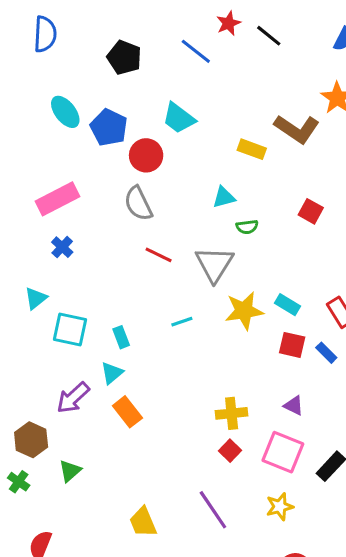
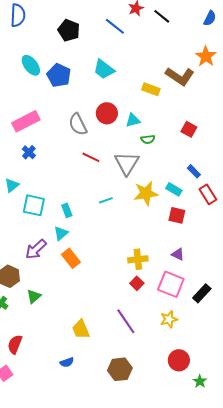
red circle: (146, 155) -> (107, 113), moved
blue rectangle: (326, 353) -> (194, 171), moved

